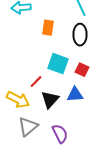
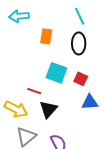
red line: (36, 82) -> (34, 91), turned 64
blue triangle: (75, 95) -> (90, 102), moved

